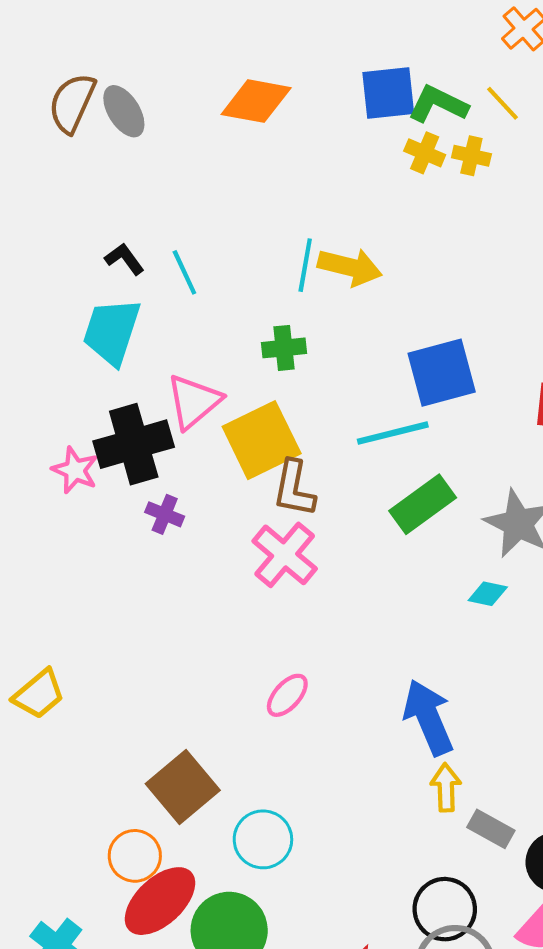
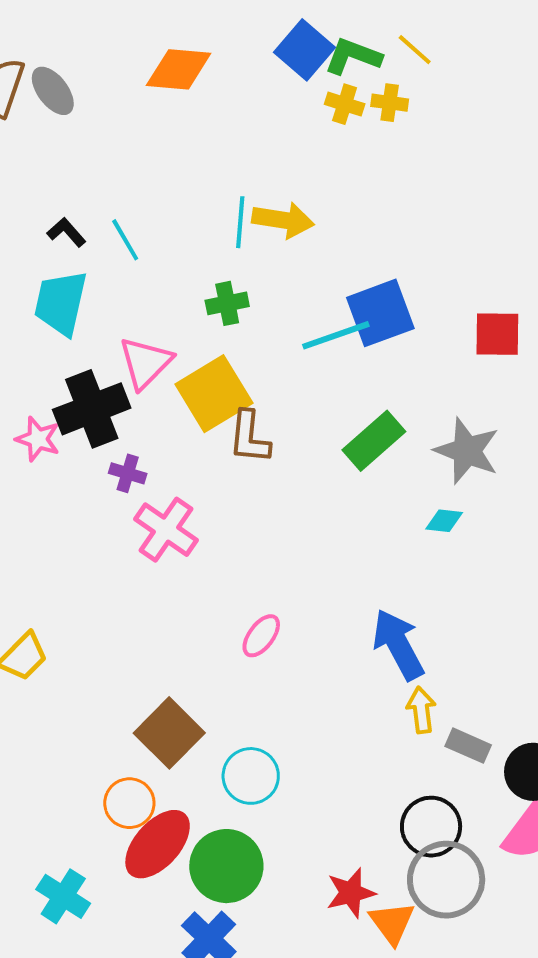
blue square: (388, 93) -> (304, 50), turned -38
cyan line: (393, 433) -> (336, 335), moved
pink cross: (285, 555) -> (166, 530), moved

